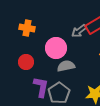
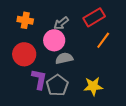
gray arrow: (79, 31) -> (61, 23), moved
red circle: (26, 62) -> (24, 54), size x1.5

